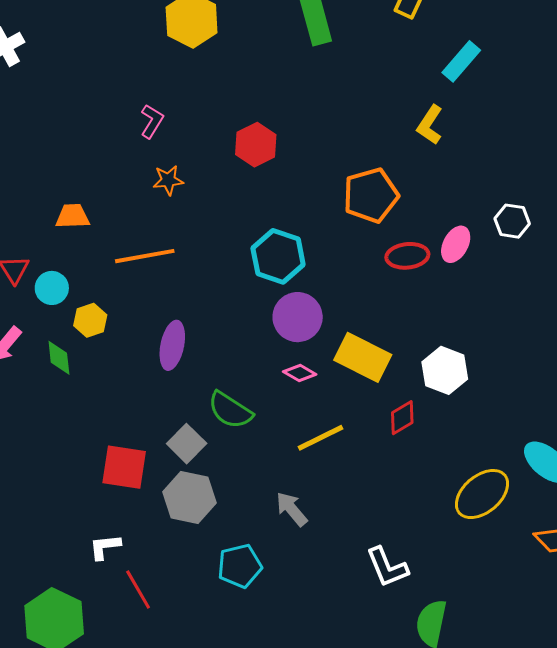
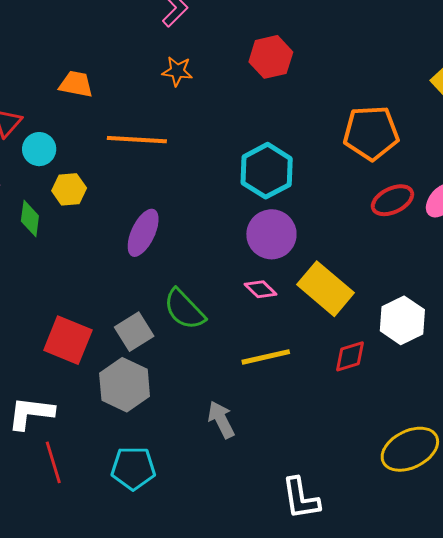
red ellipse: (407, 256) -> (392, 200), turned -33
white L-shape: (105, 547) -> (31, 413), size x1.4
cyan pentagon: (240, 566) -> (133, 468), moved

